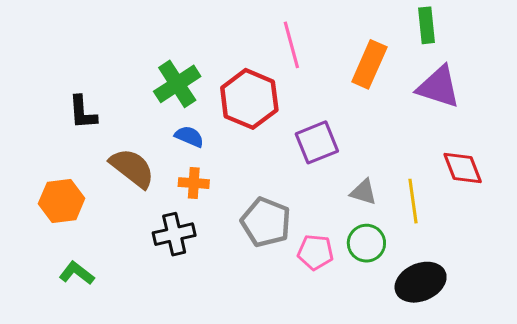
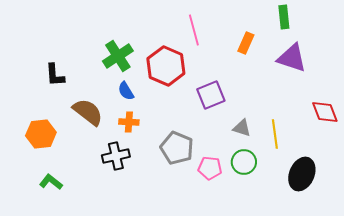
orange rectangle: (369, 64) -> (246, 43), size x0.7
blue semicircle: (189, 136) -> (126, 91), turned -144
red diamond: (463, 168) -> (325, 112), moved
black ellipse: (421, 282) -> (302, 174), moved, turned -44

